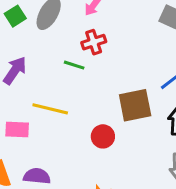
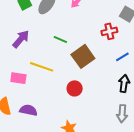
red cross: (94, 42) -> (109, 31), moved
brown square: (135, 105) -> (83, 56), moved, turned -30

